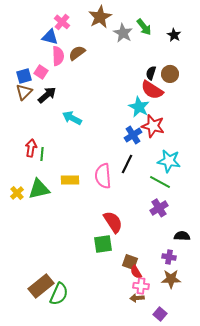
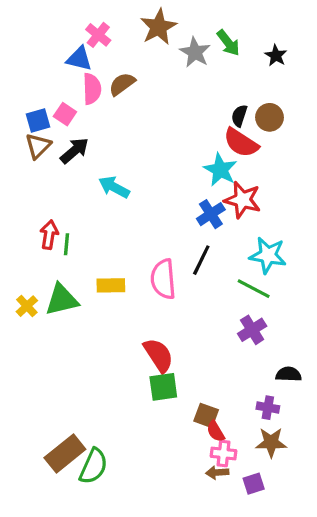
red semicircle: (113, 222) -> (158, 355), moved
purple square: (160, 314) -> (254, 484), moved, turned 32

